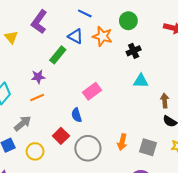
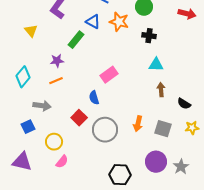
yellow triangle: (11, 37) -> (31, 31), moved
black cross: (134, 51) -> (149, 36), turned 32
brown arrow: (165, 101) -> (161, 90), moved
gray arrow: (23, 123) -> (42, 106), turned 48
yellow circle: (35, 151) -> (54, 142), moved

